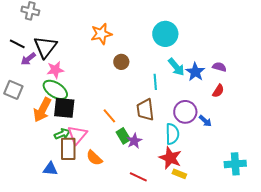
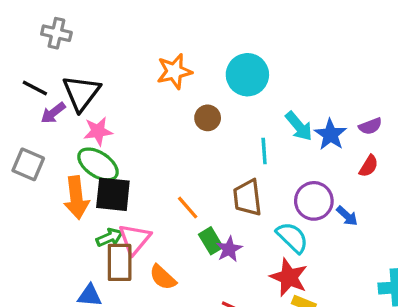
cyan circle: (165, 34) -> (247, 75), moved
purple semicircle: (219, 67) -> (370, 126), turned 144
orange arrow: (42, 110) -> (76, 198), turned -35
cyan semicircle: (172, 134) -> (292, 237), turned -45

